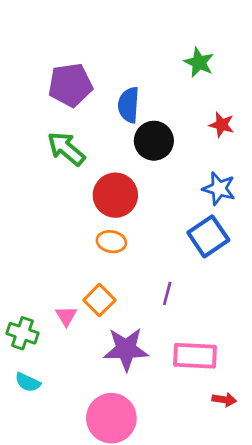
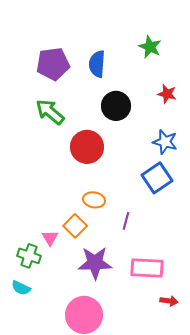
blue semicircle: (129, 105) -> (97, 64), moved
orange ellipse: (111, 242) -> (94, 200), moved
green cross: (22, 333) -> (29, 256), moved

